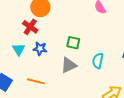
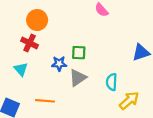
blue star: (40, 49) -> (59, 64), moved
cyan semicircle: (98, 61) -> (112, 82), moved

